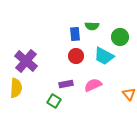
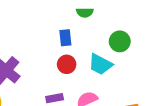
green semicircle: (92, 26) -> (85, 12), moved

